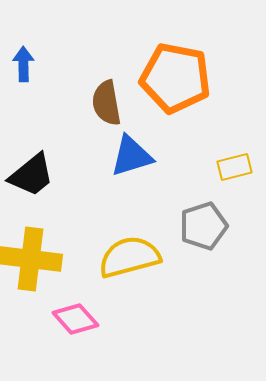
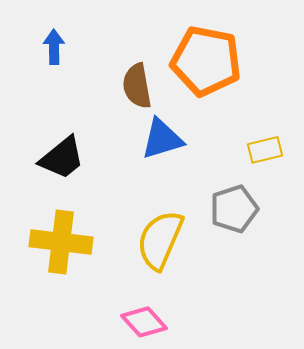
yellow semicircle: (129, 257) -> (160, 240), turned -52
pink diamond: (75, 319) -> (144, 322), moved

